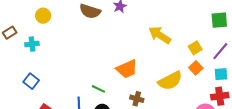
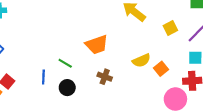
orange square: (196, 68) -> (161, 69), moved
yellow semicircle: (170, 81) -> (141, 60), size x0.7

